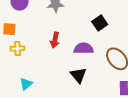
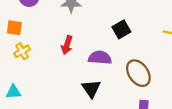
yellow cross: (17, 48) -> (22, 51), turned -32
cyan triangle: (26, 84) -> (13, 92), moved, turned 32

